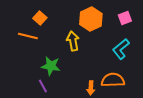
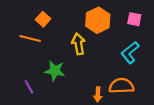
pink square: (125, 18) -> (134, 19), turned 32
purple line: (43, 86) -> (29, 87), moved

